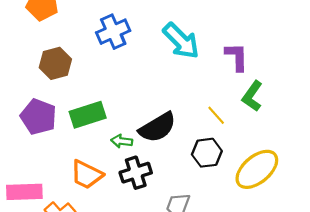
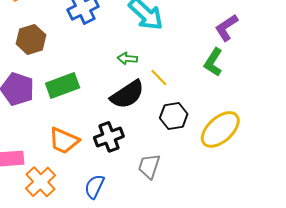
purple L-shape: (237, 57) -> (226, 28), moved, turned -120
yellow line: (216, 115) -> (159, 78), moved
green arrow: (122, 141) -> (127, 59), moved

